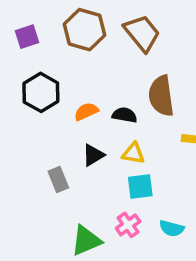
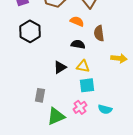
brown semicircle: (161, 96) -> (99, 33), size x0.7
orange semicircle: (86, 112) -> (77, 21), moved, turned 48
gray rectangle: (58, 180) -> (40, 95), moved, turned 32

